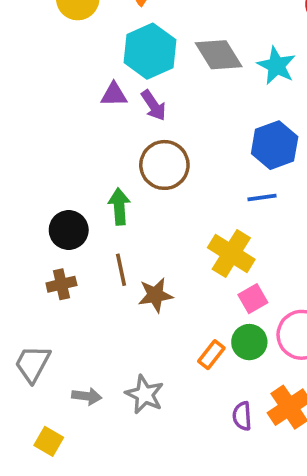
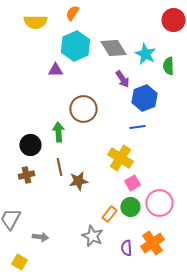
purple arrow: (154, 105) -> (122, 79), moved
gray star: (145, 394) -> (92, 236), moved

